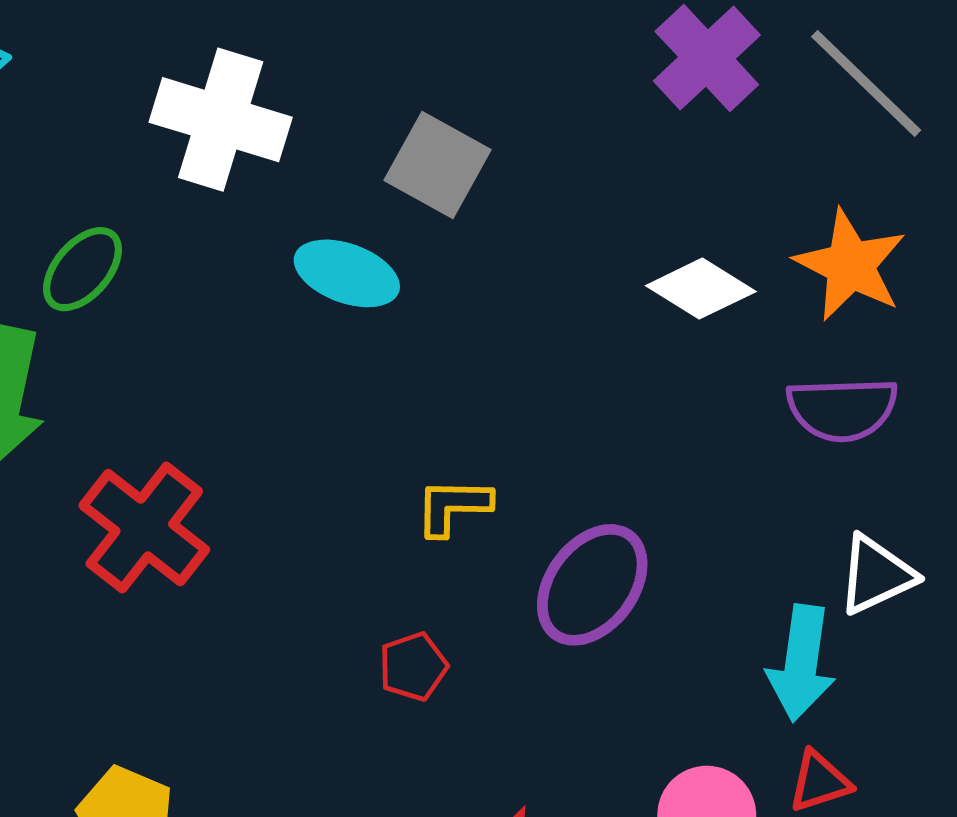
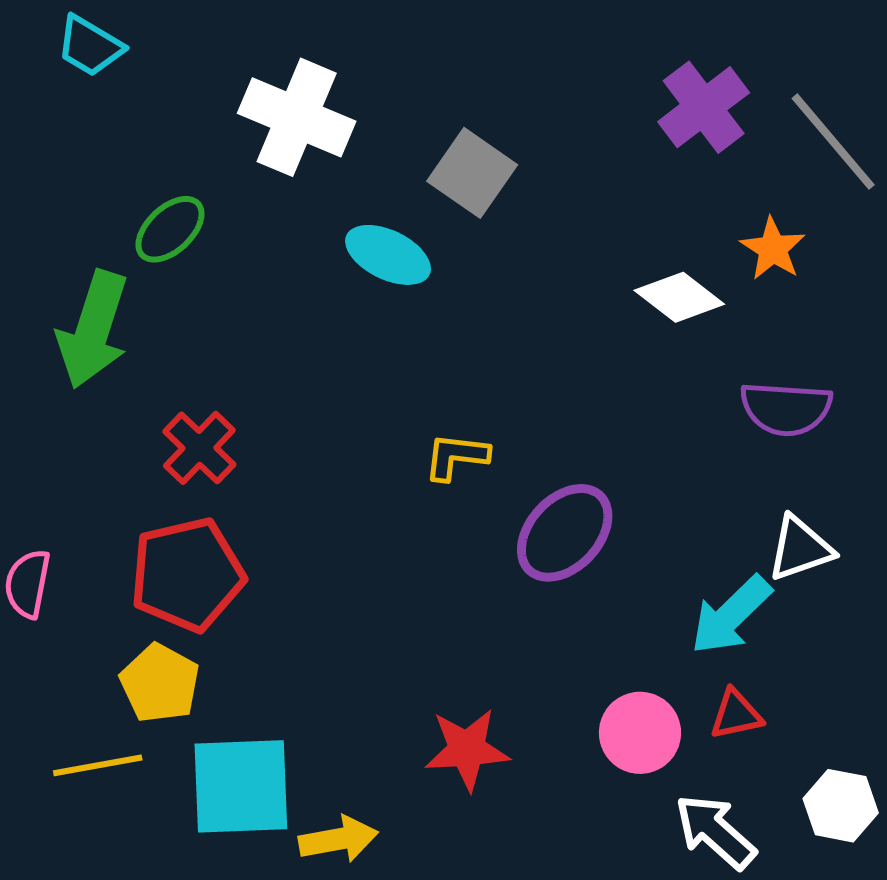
orange star: (850, 265) -> (773, 249), moved, size x0.7
red cross: (144, 528) -> (199, 448), size x0.7
cyan arrow: (801, 663) -> (731, 615), turned 32
red pentagon: (413, 667) -> (187, 574), moved, size x2.0

